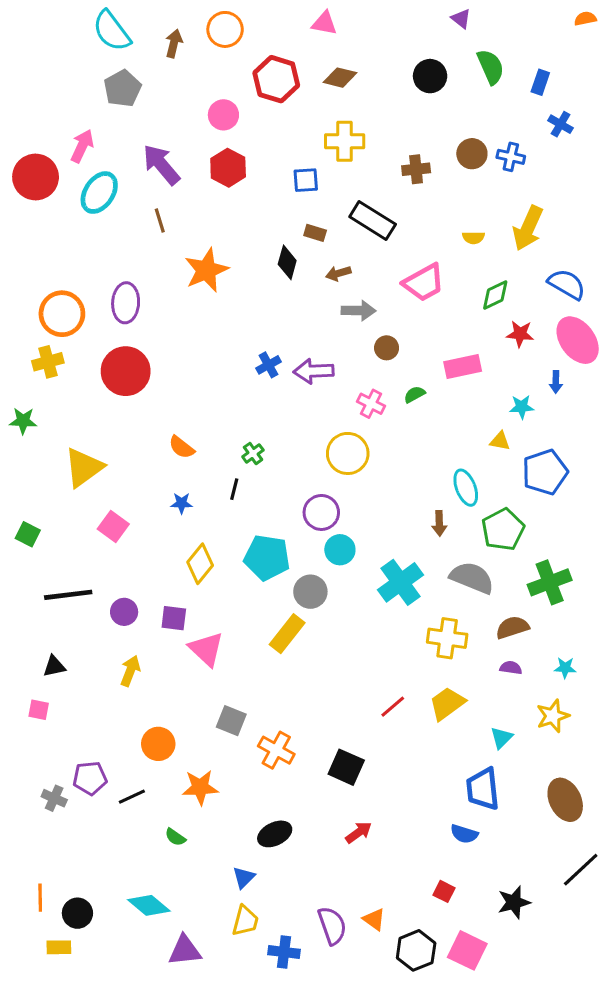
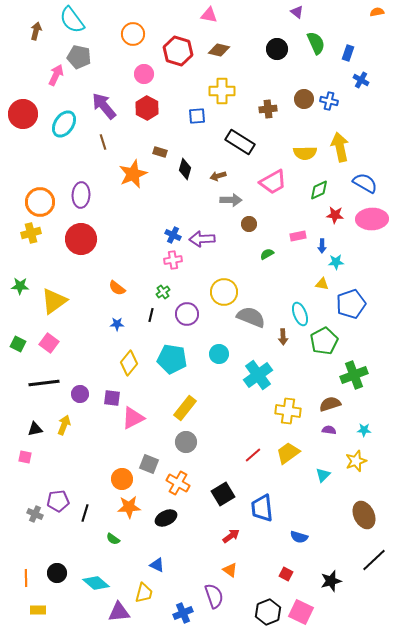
orange circle: (225, 29) -> (133, 34), moved
brown arrow: (174, 43) -> (36, 31), moved
gray pentagon: (123, 88) -> (79, 57), turned -30
pink arrow: (82, 146) -> (56, 75), moved
yellow arrow: (528, 228) -> (340, 147), turned 144
brown rectangle: (315, 233) -> (160, 152), moved
yellow semicircle: (474, 238) -> (305, 153), size x1.6
pink ellipse: (578, 340) -> (372, 219), turned -56
blue cross: (269, 365) -> (173, 235), turned -35
pink rectangle: (463, 366) -> (298, 236), size x0.7
blue arrow: (556, 382) -> (322, 246), moved
pink cross: (371, 404) -> (173, 260), moved, turned -36
green star: (23, 421) -> (20, 286), moved
purple circle: (321, 512) -> (187, 314), moved
pink square: (113, 526) -> (49, 343), moved
gray semicircle: (472, 578) -> (251, 317), moved
gray circle: (310, 592) -> (186, 442), moved
pink triangle: (206, 649) -> (133, 418), turned 50
yellow arrow: (130, 671) -> (64, 425), moved
orange circle: (158, 744) -> (122, 479), moved
black square: (346, 767) -> (223, 494), turned 35
blue trapezoid: (483, 789) -> (262, 508), moved
black line: (132, 797) -> (85, 513), turned -48
black ellipse: (275, 834) -> (166, 518), moved
blue triangle: (244, 877) -> (157, 565), turned -49
black circle: (77, 913) -> (57, 573), moved
orange triangle: (374, 919) -> (230, 570), moved
yellow trapezoid: (245, 921) -> (144, 593), moved
blue cross: (284, 952) -> (183, 613), turned -30

